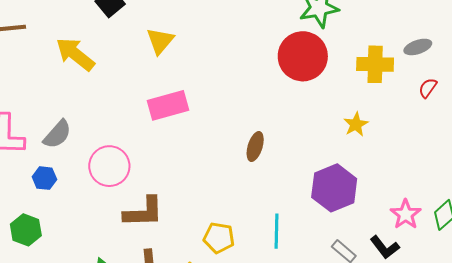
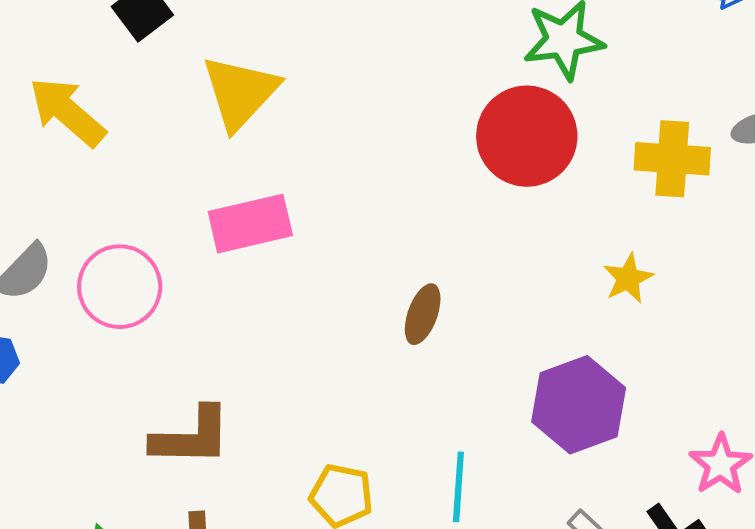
yellow triangle: (160, 41) -> (240, 92), size x1.4
pink circle: (109, 166) -> (120, 287), moved

